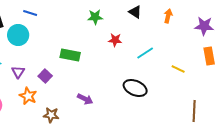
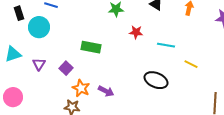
cyan line: (145, 53) -> (166, 45), turned 42
yellow line: (178, 69) -> (191, 64), moved
orange star: (28, 96) -> (81, 88), moved

